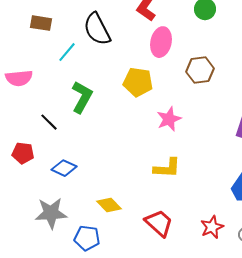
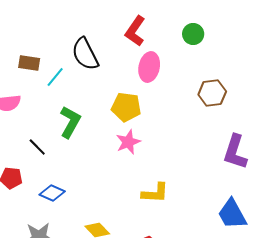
brown rectangle: (41, 23) -> (29, 63), moved
brown hexagon: (200, 70) -> (212, 93), moved
pink star: (169, 119) -> (128, 142), moved

